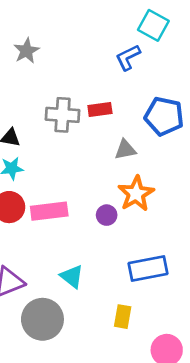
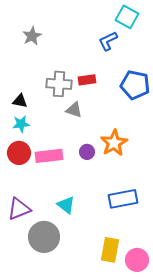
gray triangle: (125, 150) -> (74, 110), moved, turned 30
purple circle: (107, 215) -> (87, 152), moved
yellow rectangle: (123, 317) -> (110, 250), moved, size x1.4

